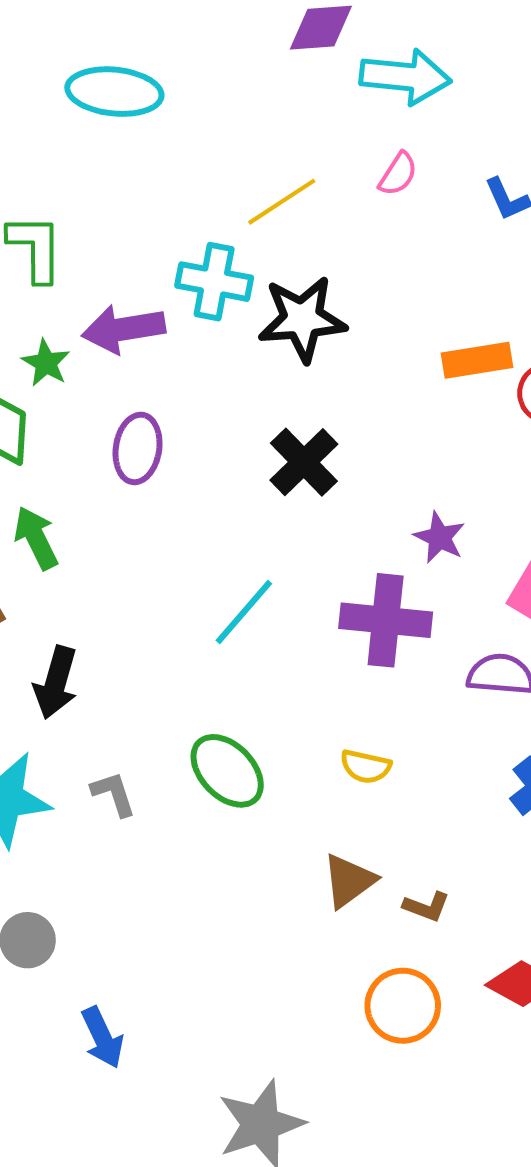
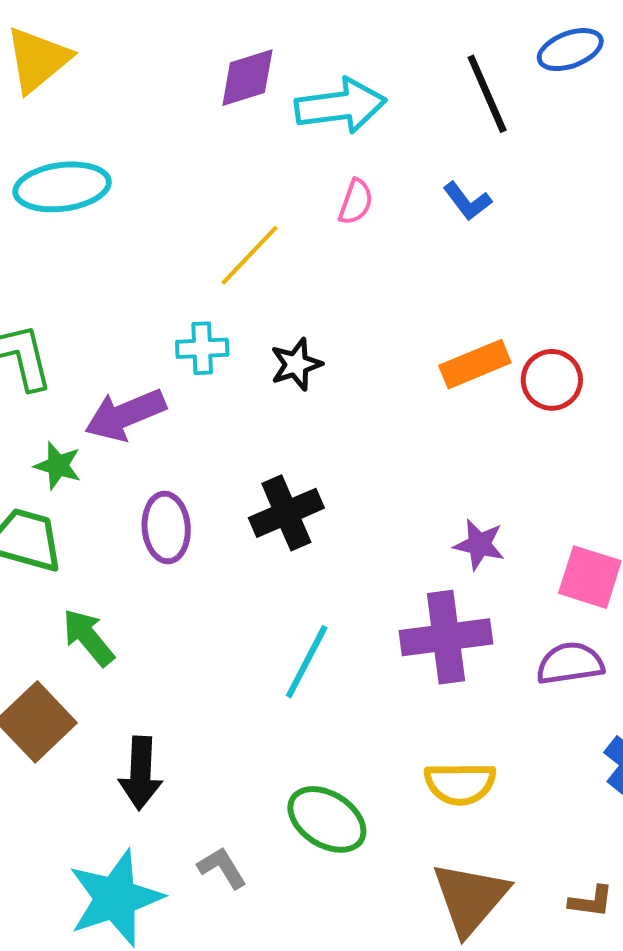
cyan cross: (214, 282) -> (202, 348), size x0.7
black star: (302, 319) -> (296, 364), size x0.6
black cross: (304, 462) -> (286, 513), moved, turned 34
yellow semicircle: (366, 767) -> (460, 784), size x1.4
brown triangle: (349, 881) -> (470, 898), size x1.4
brown L-shape: (426, 907) -> (591, 902), moved

